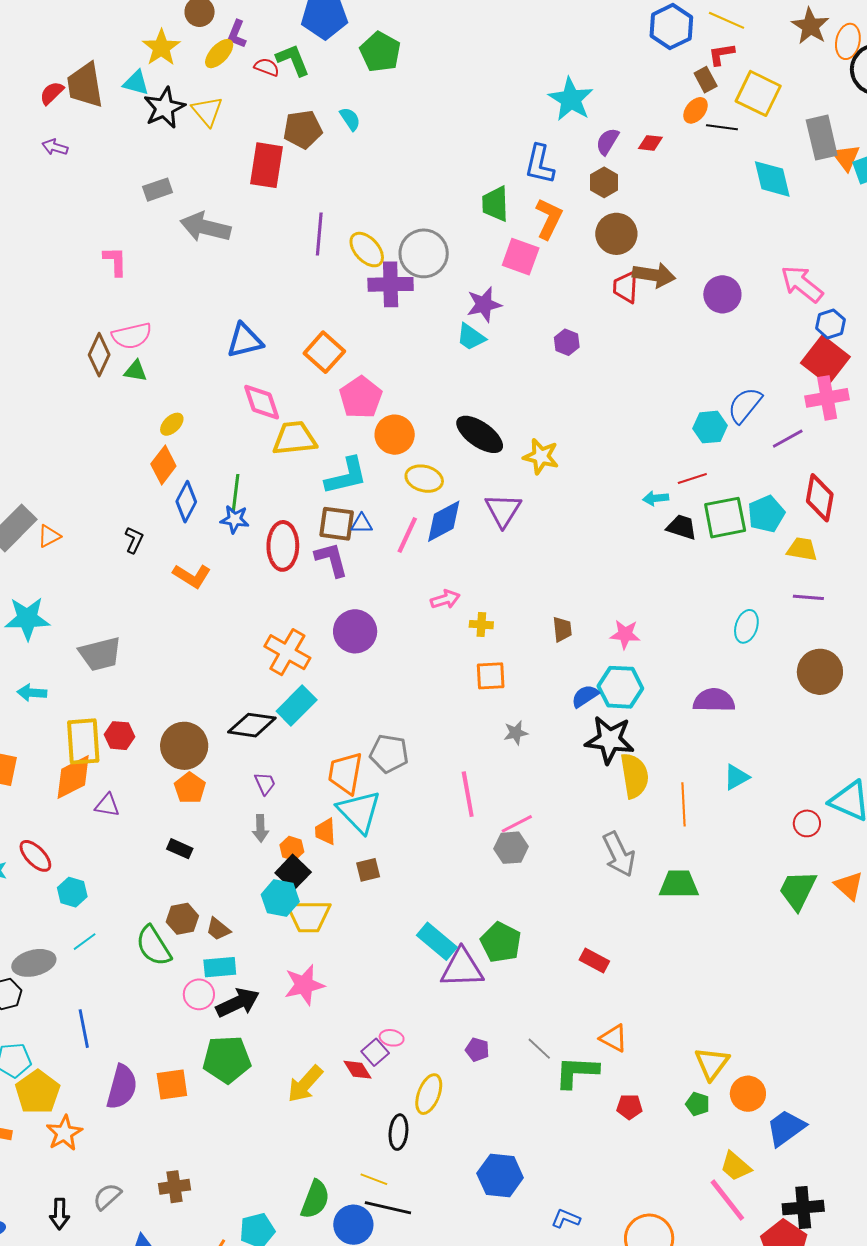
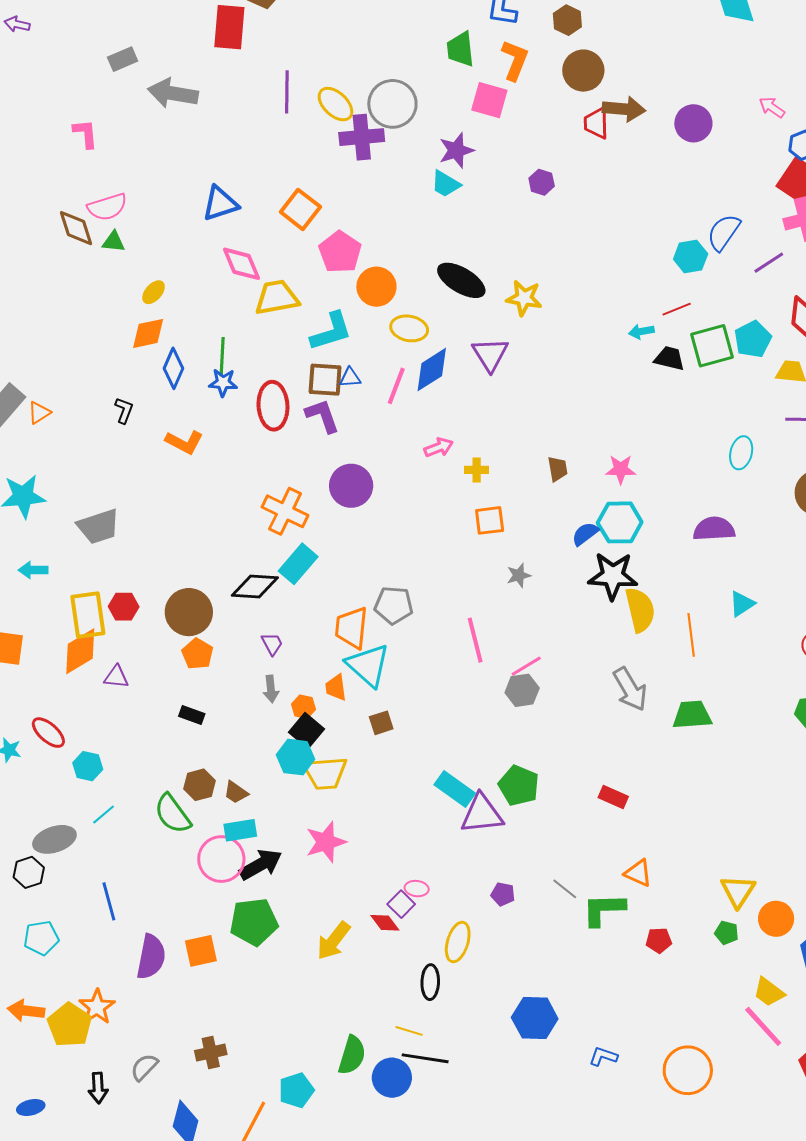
pink arrow: (802, 284) -> (772, 107), size x0.6
brown diamond: (99, 355) -> (76, 228), turned -39
orange diamond: (163, 465) -> (148, 333), turned 45
pink circle: (199, 994) -> (221, 859), size x1.5
yellow pentagon: (38, 1092) -> (70, 1025), moved

